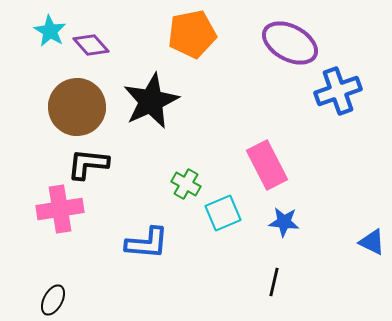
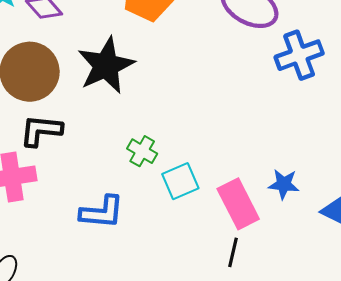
pink rectangle: (267, 165) -> (238, 204), moved
blue star: (284, 222) -> (284, 184), moved

